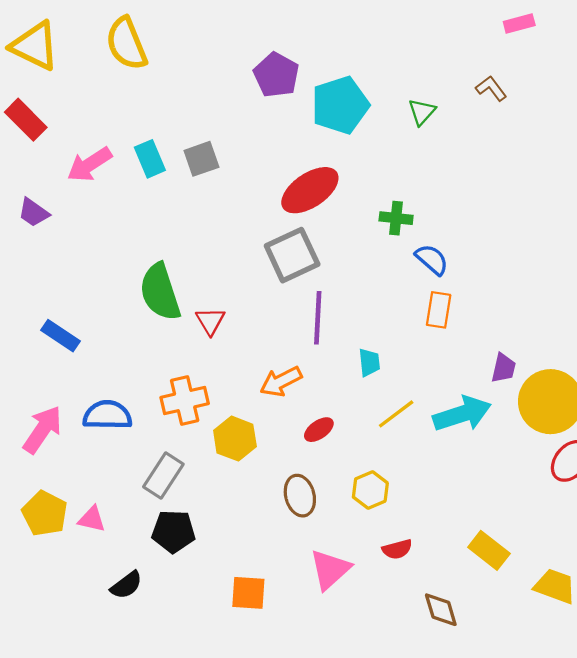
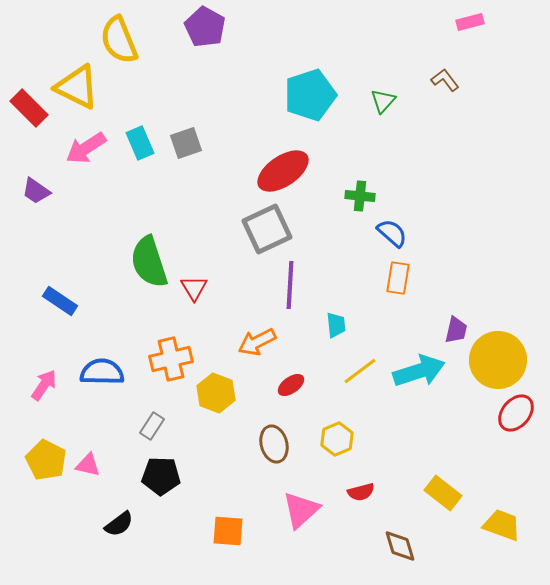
yellow triangle: (35, 46) -> (77, 87), moved
purple pentagon: (276, 75) -> (205, 27), moved
pink arrow: (43, 430) -> (44, 385), size x0.7
gray rectangle: (163, 475) -> (152, 426), size x0.7

